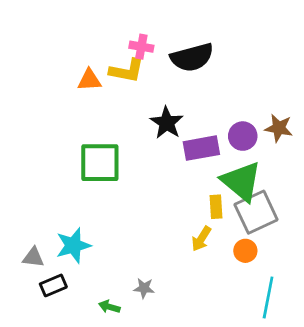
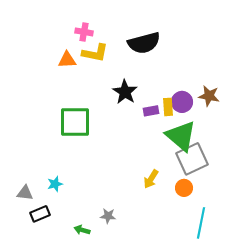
pink cross: (141, 47) -> (84, 32), moved
purple rectangle: (201, 148) -> (151, 111), size x0.6
yellow rectangle: (216, 207) -> (168, 107), moved
cyan star: (73, 245) -> (55, 184), size x0.6

